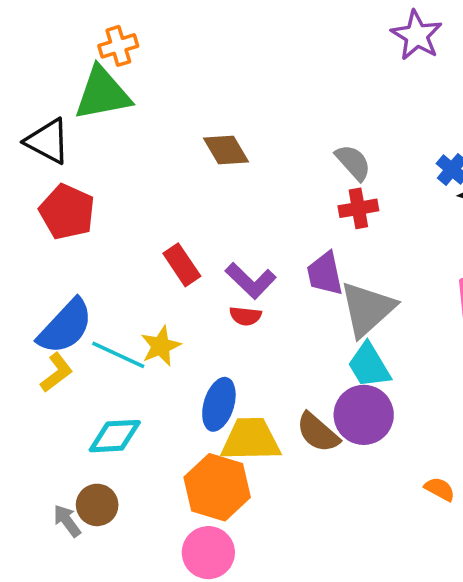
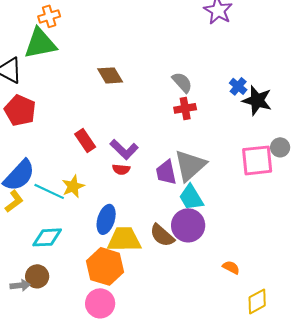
purple trapezoid: (325, 274) -> (166, 172), moved
gray arrow: (67, 521) -> (20, 285), turned 120

